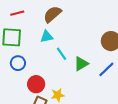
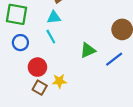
cyan line: (61, 54) -> (51, 37), moved

